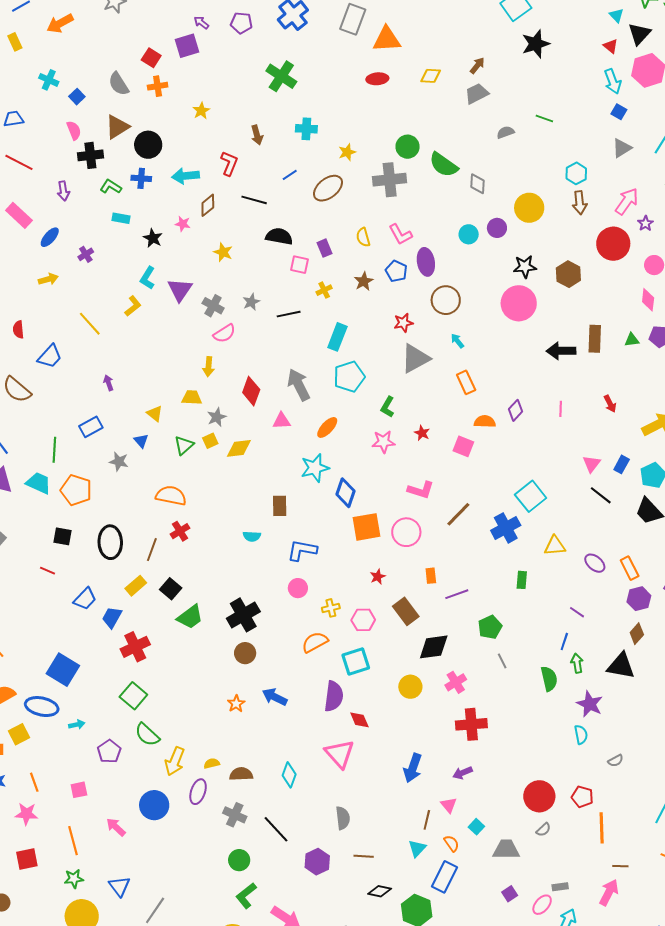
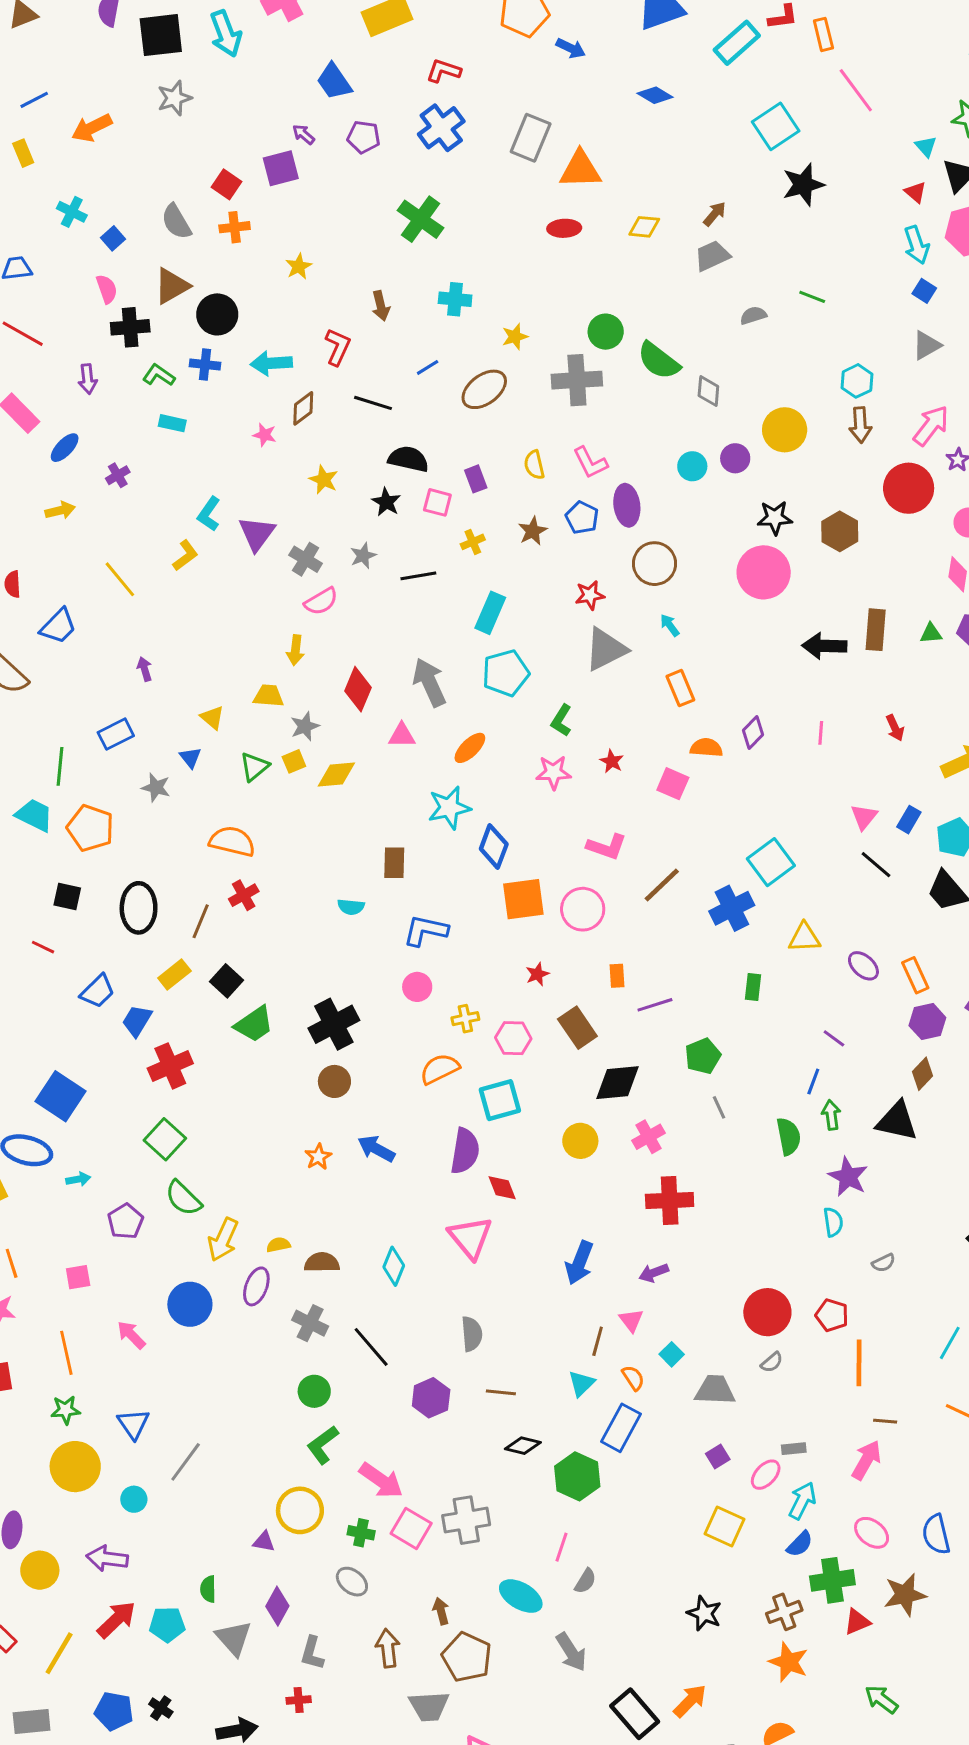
black star: (153, 238) -> (386, 502), moved

